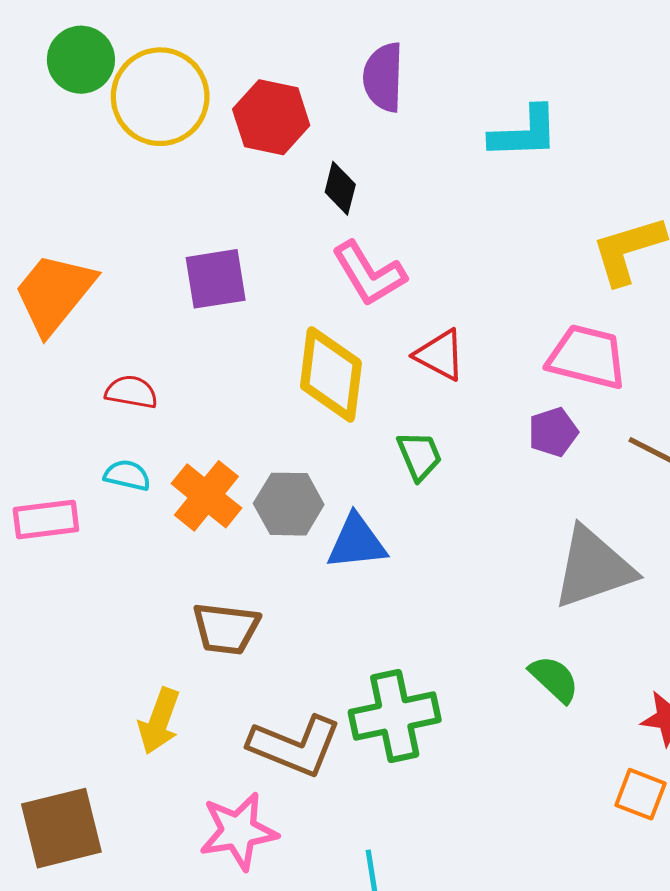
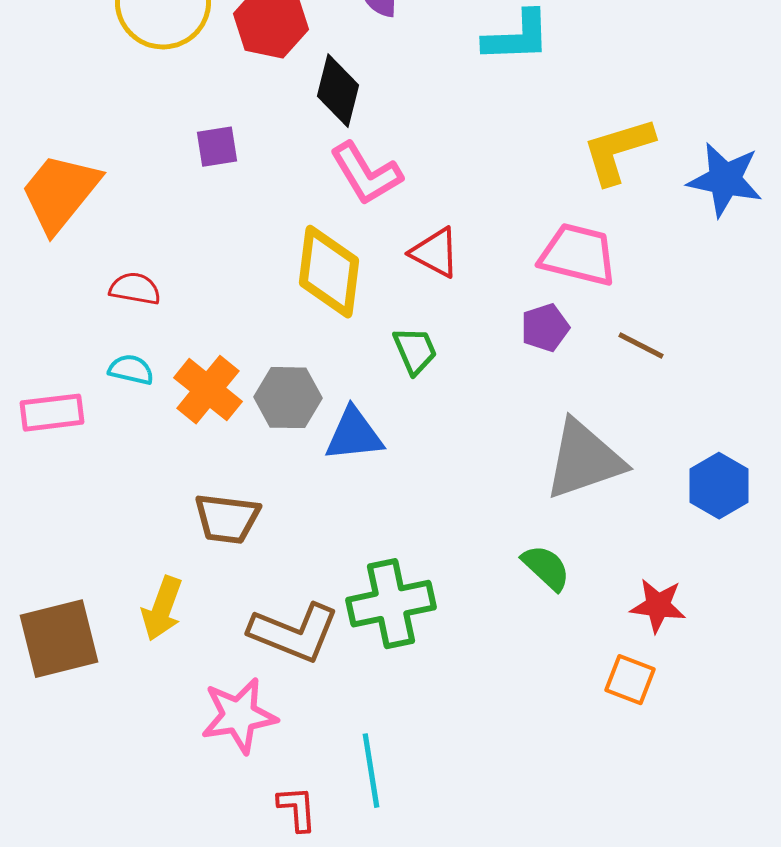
black diamond: (340, 188) -> (338, 91), size x1.4
purple square: (216, 279) -> (217, 147), moved, size x0.7
brown square: (61, 828) -> (59, 639), moved

